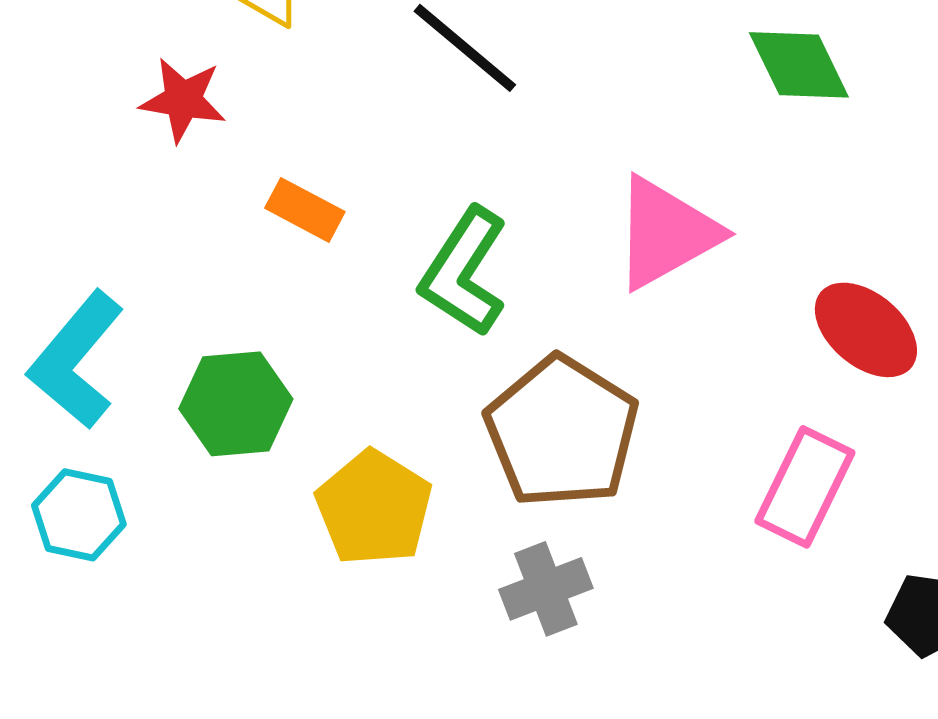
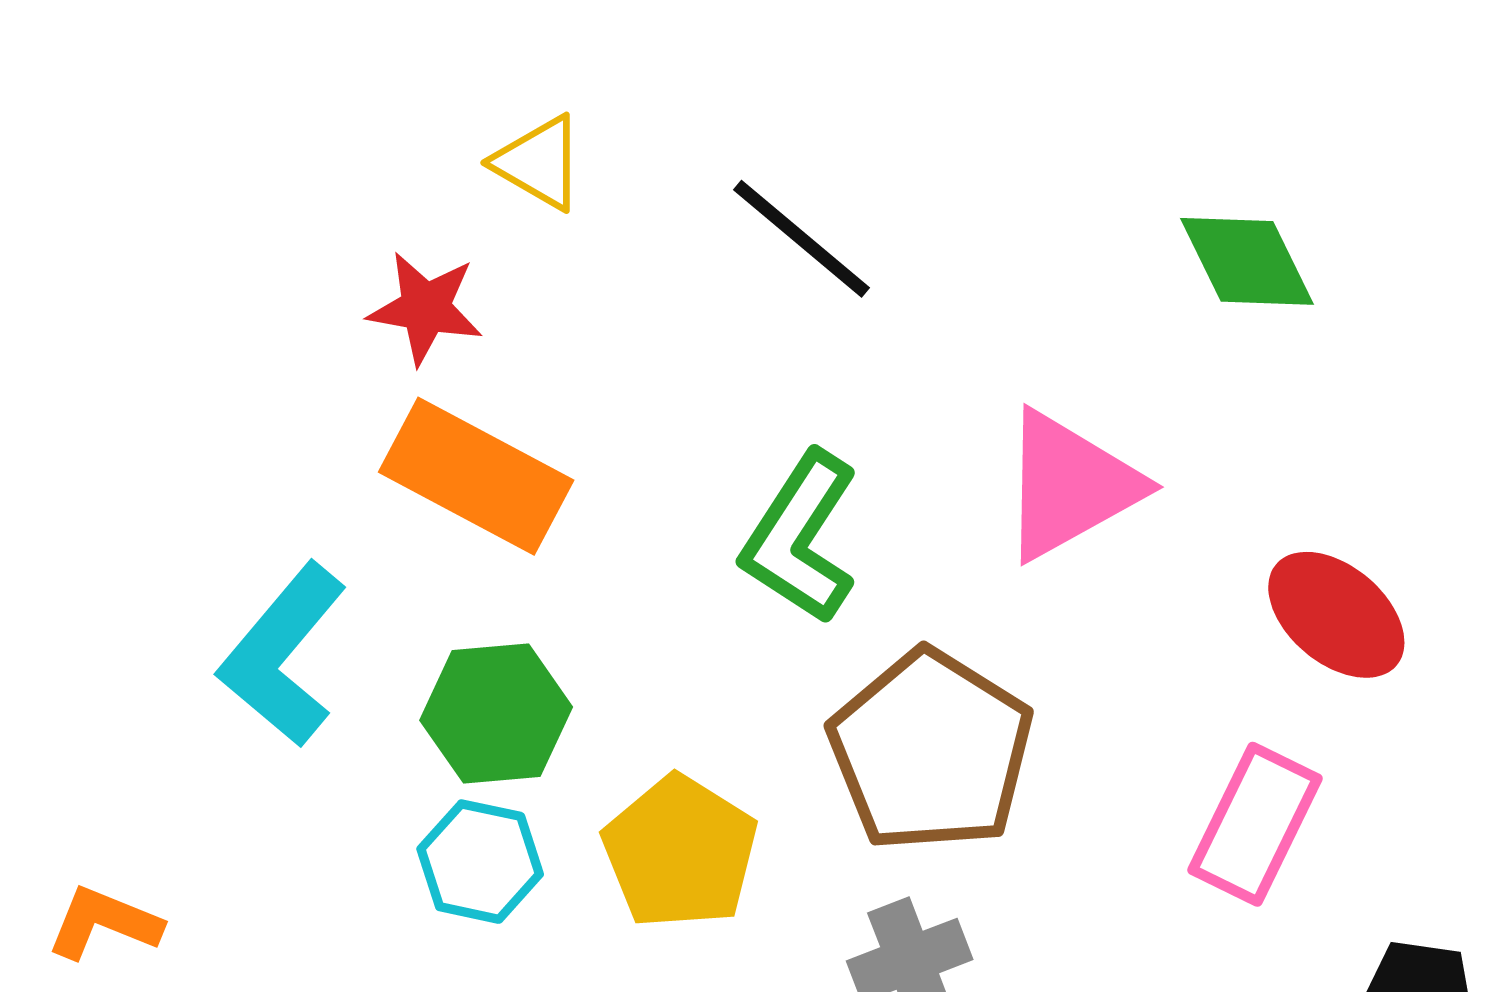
orange rectangle: (305, 210) -> (476, 476), moved, size x1.8
cyan hexagon: (79, 515) -> (480, 862), moved

